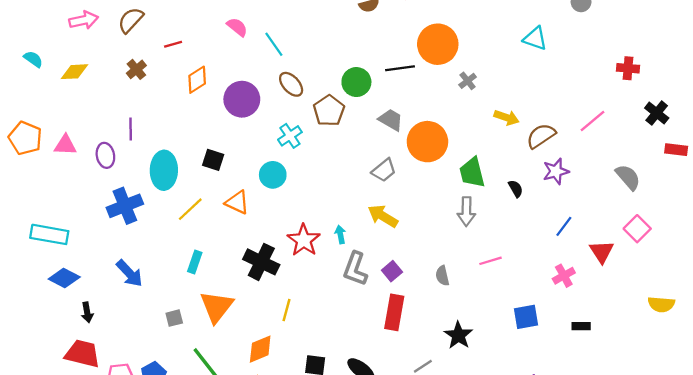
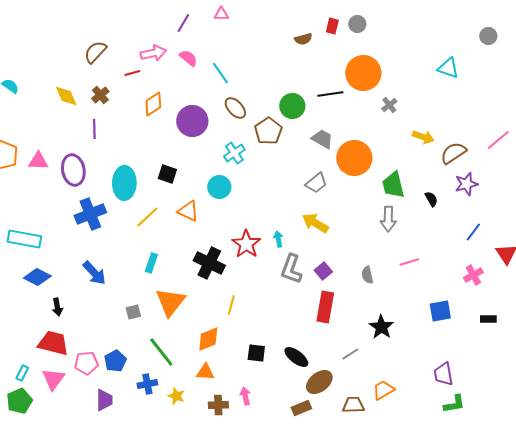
pink arrow: (84, 20) -> (153, 53), moved
yellow diamond: (74, 72) -> (66, 96), moved, turned 70
purple line: (131, 129) -> (94, 129), moved
purple ellipse: (105, 155) -> (73, 170), size x1.4

